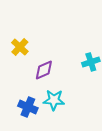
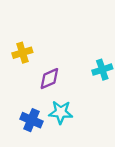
yellow cross: (20, 47) -> (22, 53), turned 30

